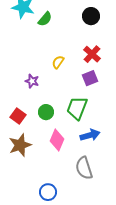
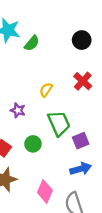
purple square: (90, 78) -> (81, 141), moved
green trapezoid: (77, 108) -> (59, 123), moved, turned 135
pink diamond: (57, 140) -> (45, 191), moved

